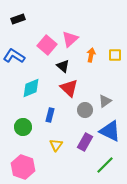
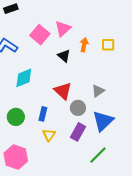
black triangle: (63, 66) -> (64, 56), moved
red triangle: (69, 88) -> (63, 91), moved
gray circle: (85, 110) -> (78, 108), moved
blue rectangle: (50, 115) -> (43, 114), moved
blue triangle: (110, 131) -> (103, 121), turned 50

